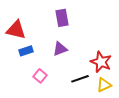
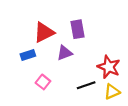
purple rectangle: (62, 18) -> (77, 29), moved
red triangle: (16, 30) -> (44, 32), moved, turned -40

